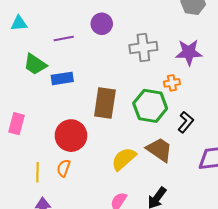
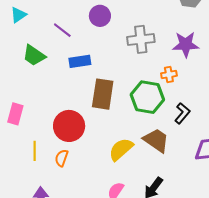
cyan triangle: (19, 23) -> (18, 15), turned -30
purple line: (64, 38) -> (62, 30), turned 48
blue rectangle: (62, 78) -> (80, 61), moved
yellow line: (38, 172) -> (35, 151), moved

